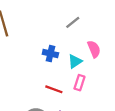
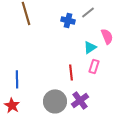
blue cross: (50, 54) -> (68, 20), moved
red line: (54, 89) -> (71, 72), turned 63

